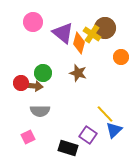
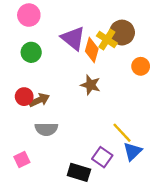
pink circle: (33, 22) -> (29, 15), moved
green circle: (43, 73) -> (31, 52), moved
brown arrow: (34, 86) -> (39, 100), turned -30
pink square: (28, 137) -> (22, 159), moved

